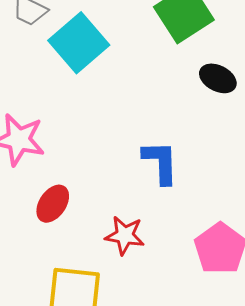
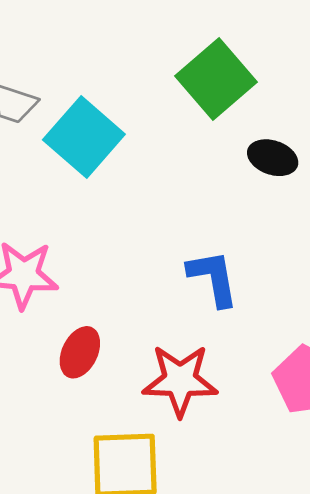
red star: (125, 235) -> (180, 380), size x1.4

